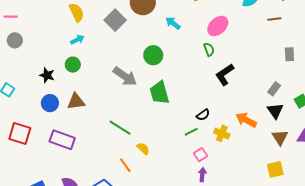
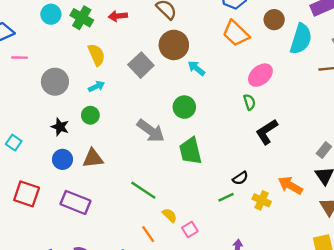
cyan arrow: (173, 23) -> (196, 68), moved
gray circle: (15, 40) -> (55, 82), moved, size x1.5
pink square: (201, 155) -> (190, 229), moved

